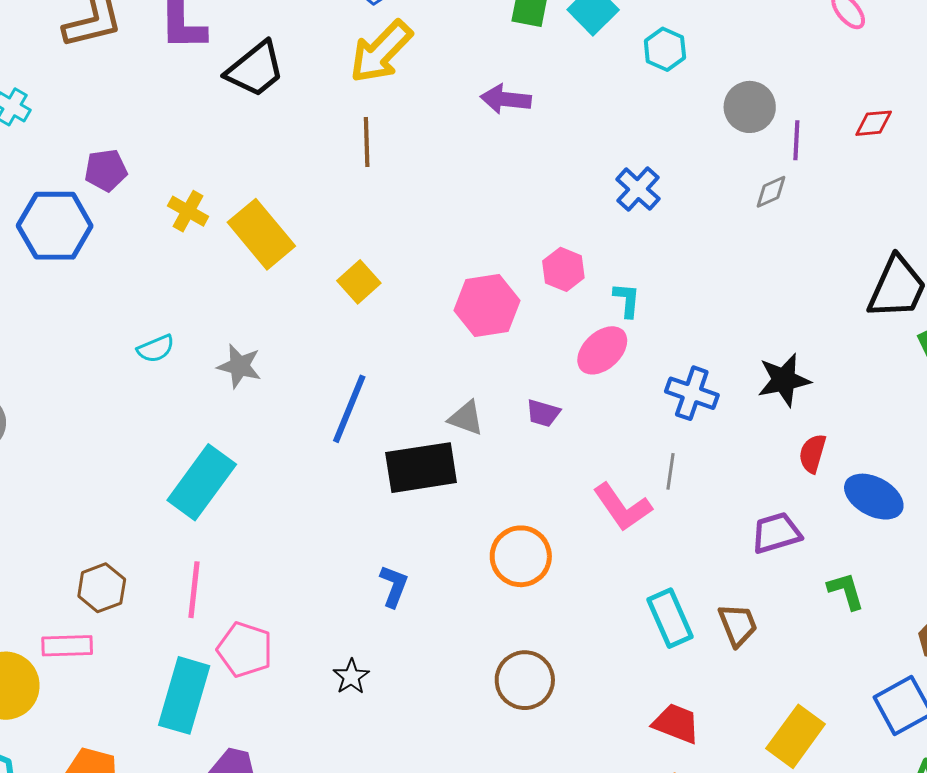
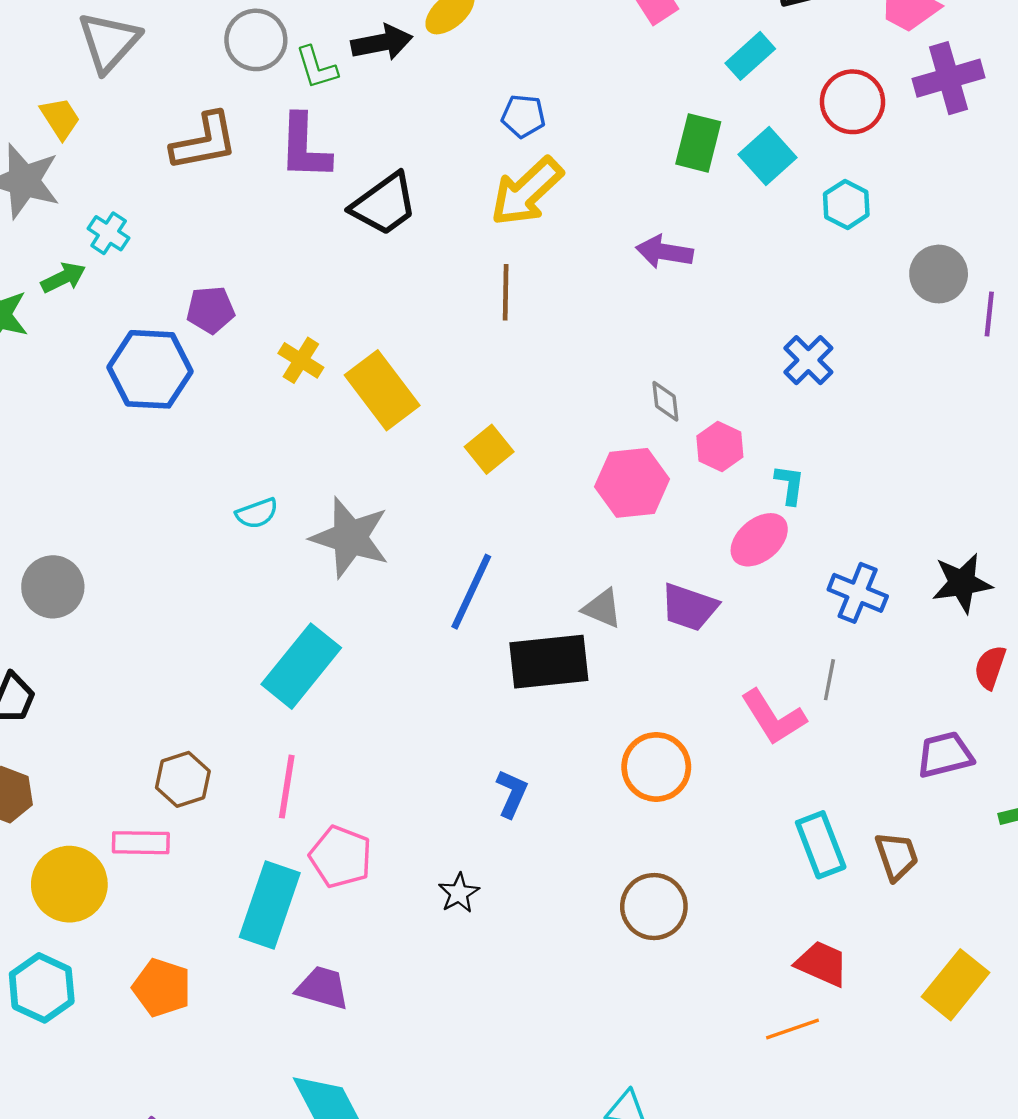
gray diamond: (771, 192) -> (665, 401), moved, turned -75
gray star: (239, 366) -> (350, 537), size x1.6
purple trapezoid: (543, 413) -> (689, 607), size x1.5

